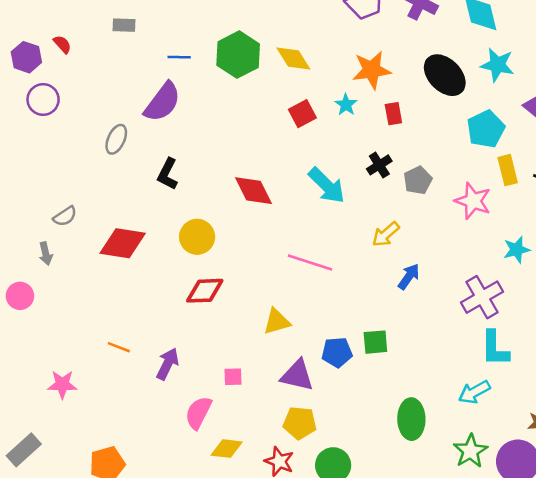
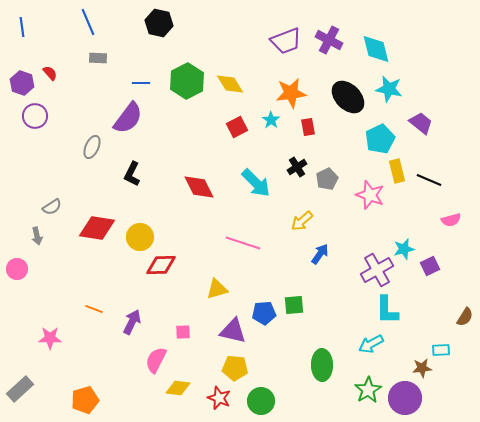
yellow circle: (197, 237) -> (140, 237), moved
cyan star: (517, 250) -> (404, 249), moved

